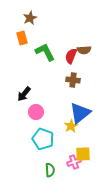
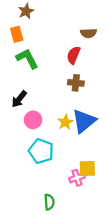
brown semicircle: (84, 50) -> (89, 33), moved
green L-shape: (45, 52) -> (27, 59), moved
yellow star: (71, 126) -> (65, 122), moved
green semicircle: (50, 170) -> (49, 202), moved

